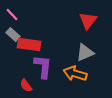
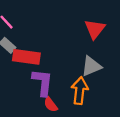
orange arrow: (75, 74) -> (80, 91), turned 80
red semicircle: (26, 86) -> (51, 105), moved

